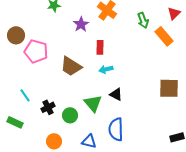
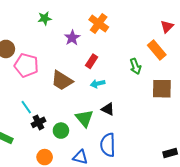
green arrow: (143, 20) -> (135, 66), moved
red rectangle: (100, 47) -> (92, 61), turned 32
brown square: (169, 88) -> (162, 89), moved
cyan line: (25, 95) -> (26, 107), moved

